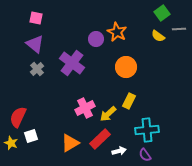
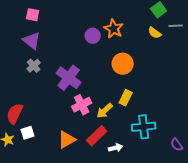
purple cross: (72, 63) -> (69, 78), moved
purple semicircle: (145, 155) -> (177, 145), moved

